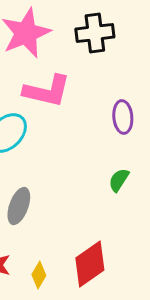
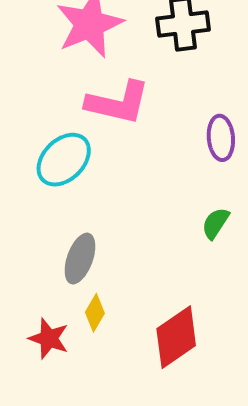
yellow diamond: (39, 275) -> (95, 313), moved

